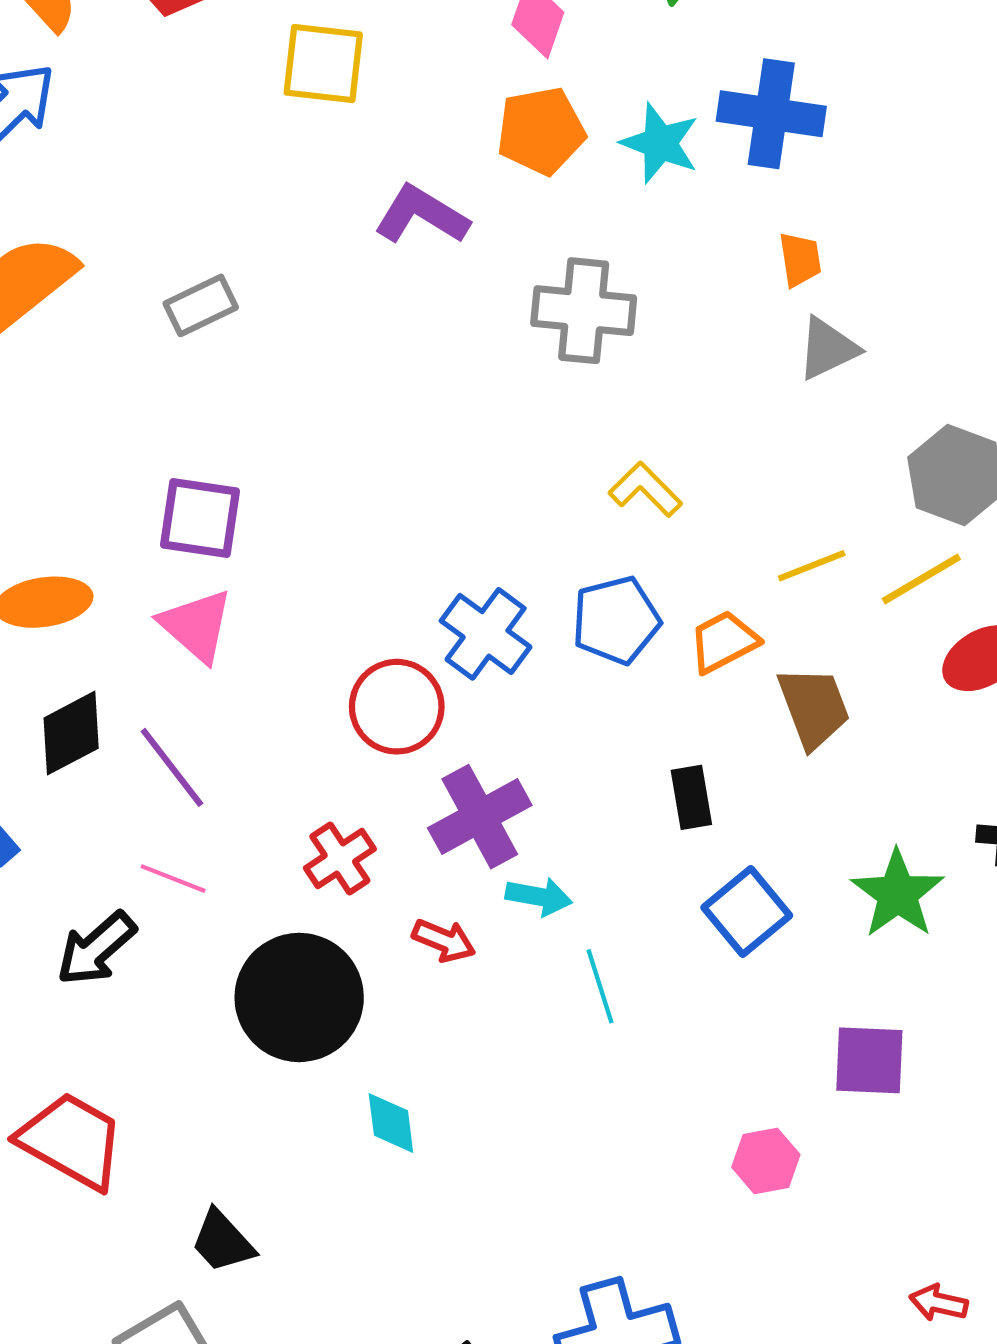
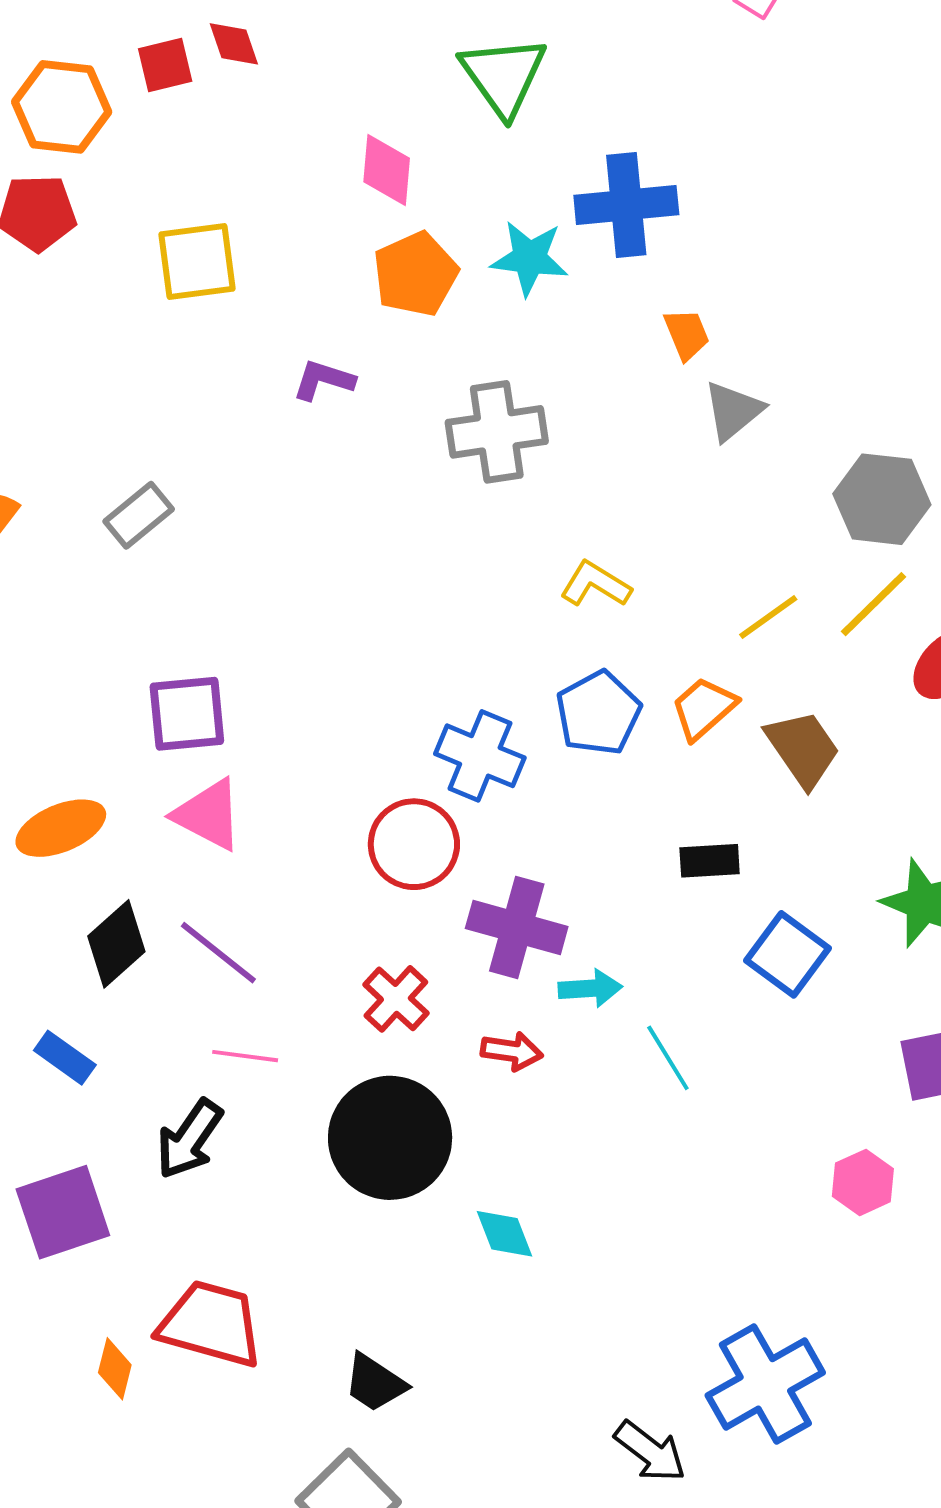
purple L-shape: (422, 215) -> (324, 380), size x0.7
black rectangle: (691, 797) -> (710, 861), turned -70
purple cross: (480, 817) -> (517, 928), turned -32

